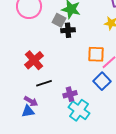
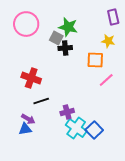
orange square: (96, 54) -> (95, 60), moved
red cross: (34, 60) -> (31, 78), turned -30
blue square: (102, 81) -> (94, 130), moved

